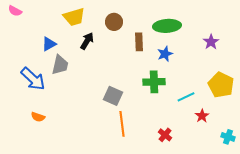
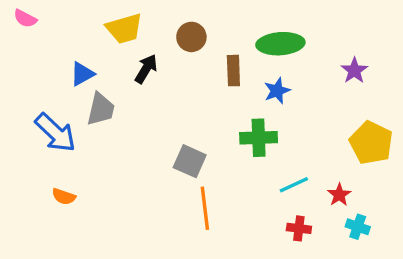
cyan line: (186, 97) -> (294, 185), moved
red cross: (165, 135) -> (299, 228), moved, turned -32
cyan cross: (228, 137) -> (358, 227), moved

